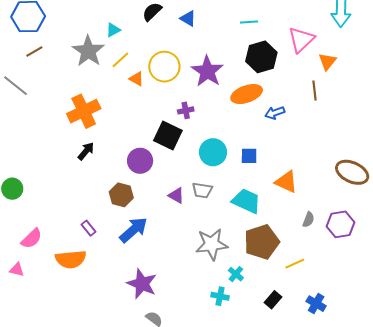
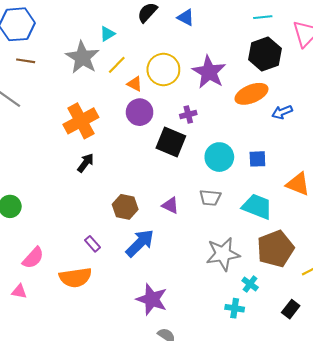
cyan line: (249, 22) -> (263, 17), moved
brown line: (34, 51) -> (26, 61), turned 42
purple circle: (140, 161) -> (140, 112), moved
purple triangle: (176, 196) -> (170, 205), moved

